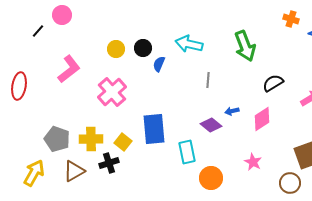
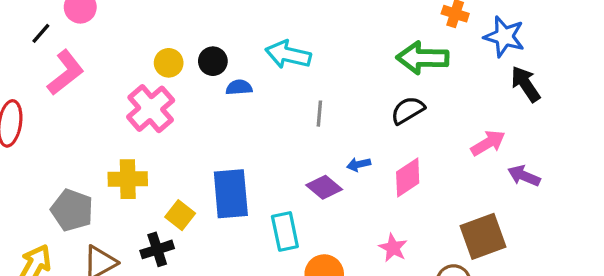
green arrow: (245, 46) -> (422, 58), moved, turned 112
blue semicircle: (159, 64) -> (239, 87), turned 63
pink L-shape: (69, 69) -> (65, 73), moved
black semicircle: (273, 83) -> (408, 110), moved
pink cross: (112, 92) -> (151, 109), moved
yellow cross: (91, 139) -> (128, 179), moved

